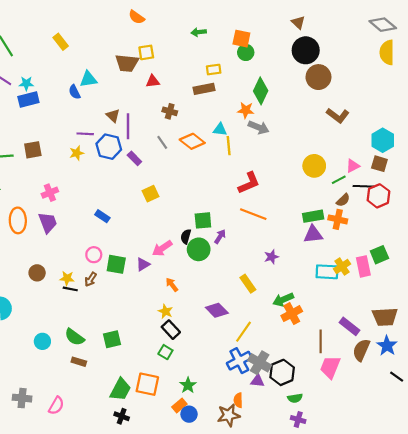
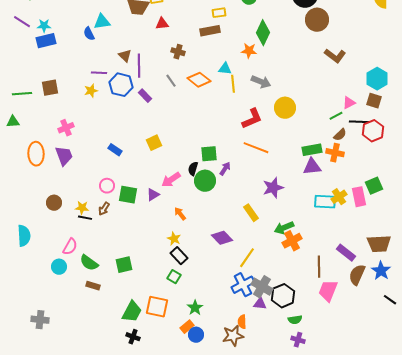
gray arrow: (259, 127) -> (261, 82), moved
yellow circle: (314, 166) -> (285, 108), moved
yellow square: (150, 194) -> (154, 143), moved
purple star: (271, 257) -> (273, 188), size x1.5
pink semicircle: (56, 406) -> (70, 247), moved

